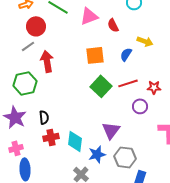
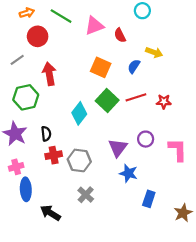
gray line: (28, 46) -> (17, 60), moved
orange square: (95, 55) -> (101, 67), turned 30
purple circle: (140, 106) -> (146, 139), moved
cyan diamond: (75, 141) -> (79, 113), moved, turned 30
blue star: (97, 154) -> (128, 173), moved, turned 30
gray hexagon: (125, 157) -> (79, 160), moved

